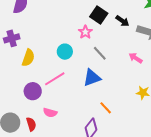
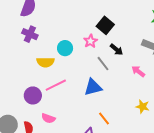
black arrow: (122, 21) -> (116, 50), moved
purple cross: (12, 38) -> (30, 34), moved, turned 35
cyan circle: (65, 52) -> (65, 48), moved
yellow semicircle: (28, 58) -> (45, 62), moved, turned 66

